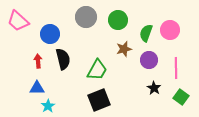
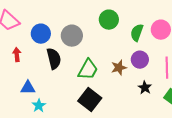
gray circle: (86, 17) -> (72, 36), moved
brown star: (124, 49) -> (119, 68), moved
red arrow: (38, 61) -> (17, 55), moved
black square: (99, 100) -> (90, 100), turned -30

